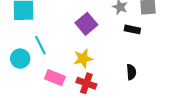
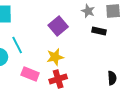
black semicircle: (131, 72) -> (112, 78), moved
red cross: (86, 83) -> (58, 79), turned -36

